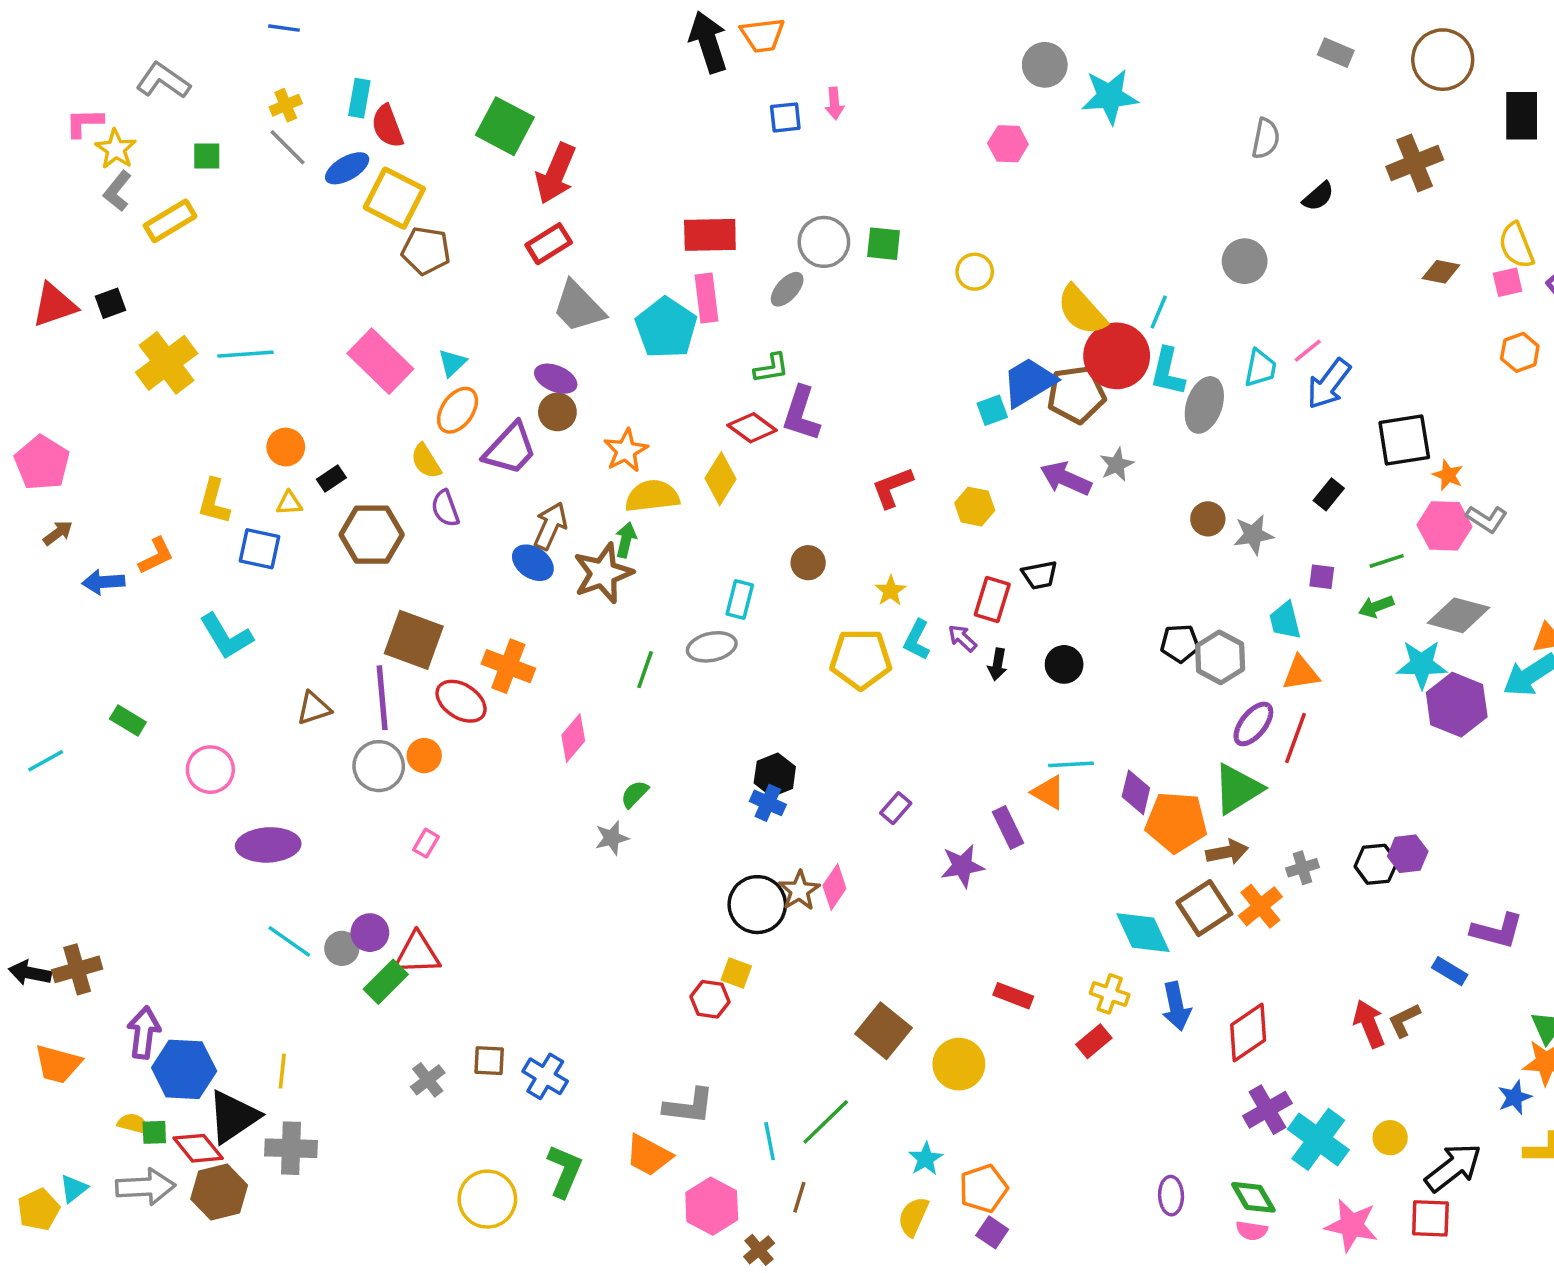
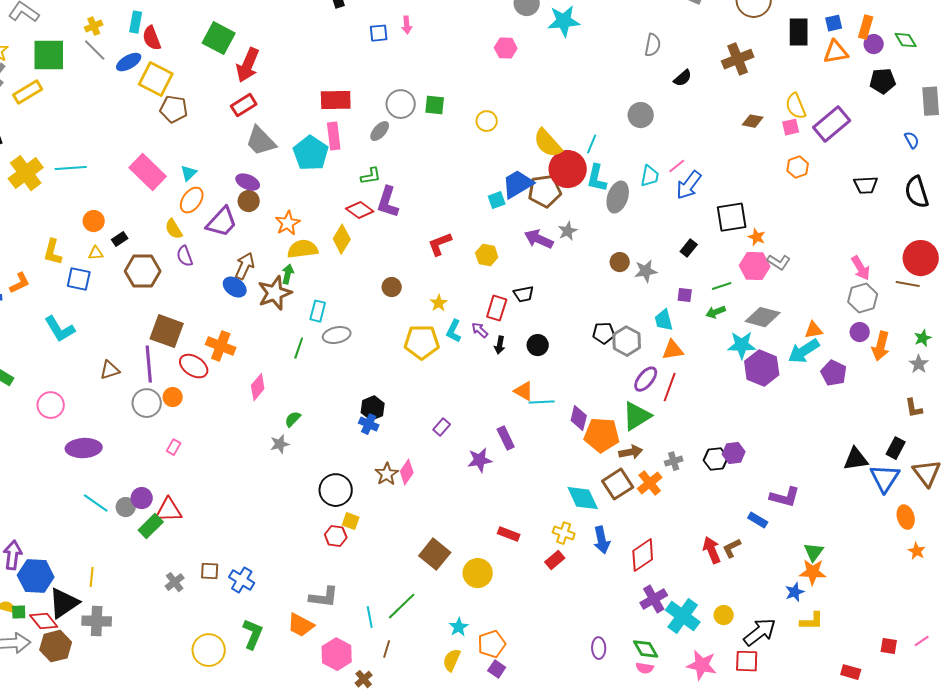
green square: (207, 156) -> (49, 55), size x2.0
cyan rectangle: (740, 600) -> (318, 311), moved
orange triangle: (1048, 792) -> (524, 391), moved
black circle: (757, 905) -> (336, 490), moved

